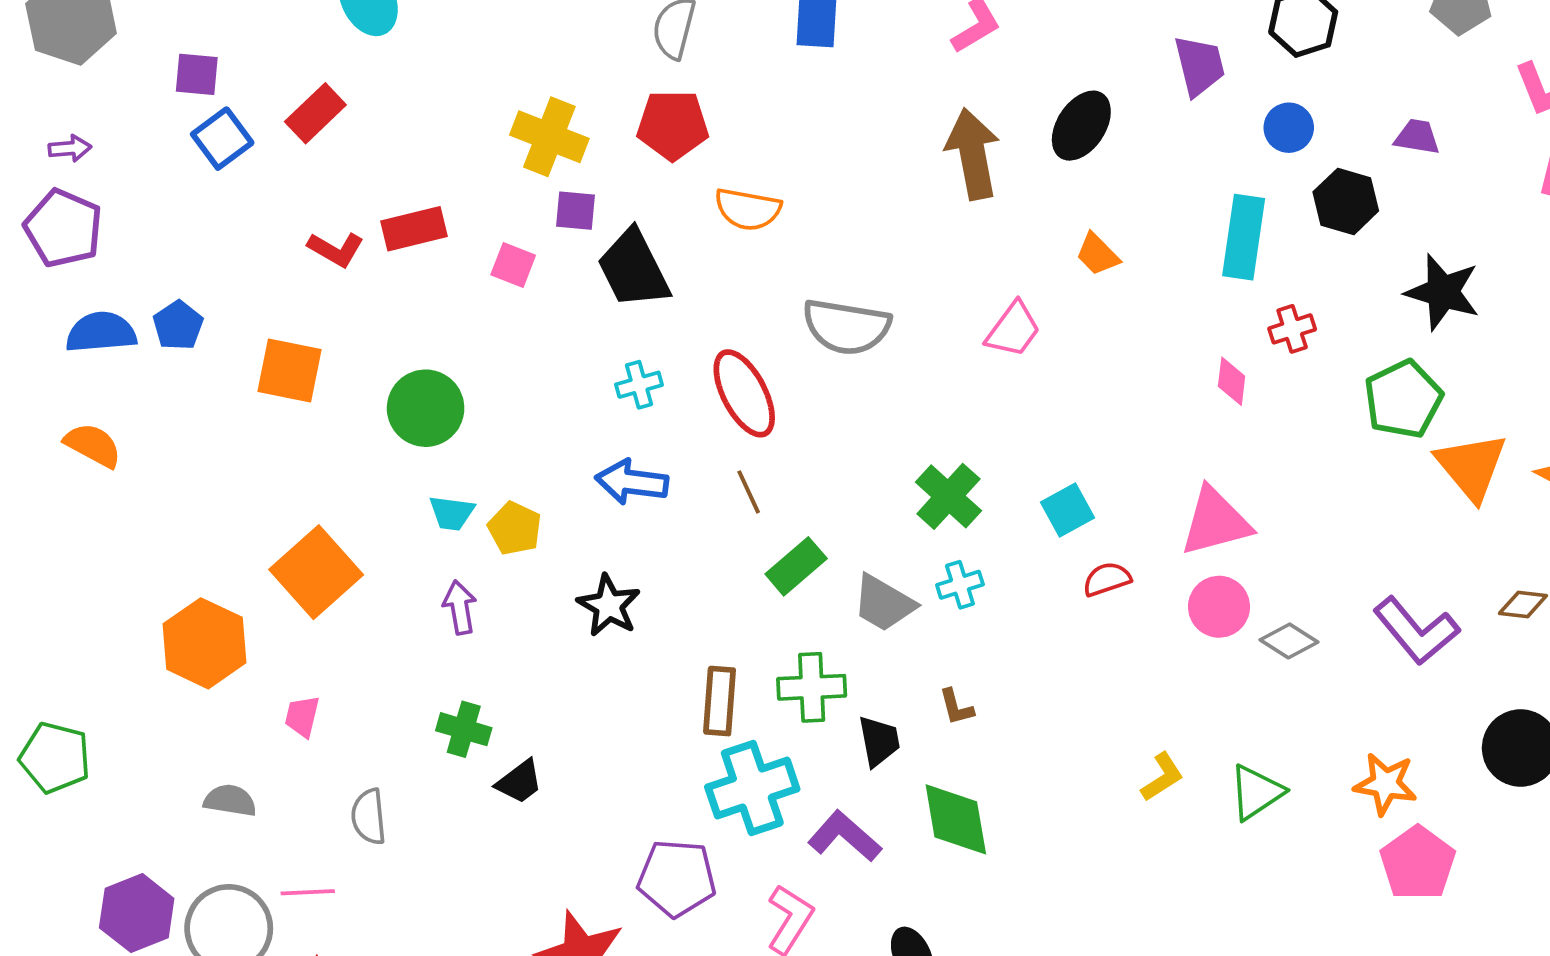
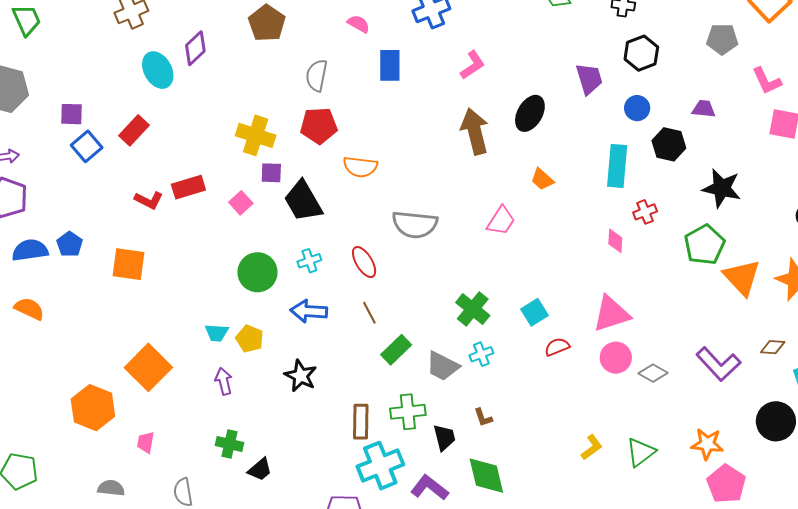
pink square: (513, 265) -> (241, 203), turned 30
red ellipse: (744, 393) -> (364, 262), size x0.7
green circle: (426, 408) -> (257, 272), moved

